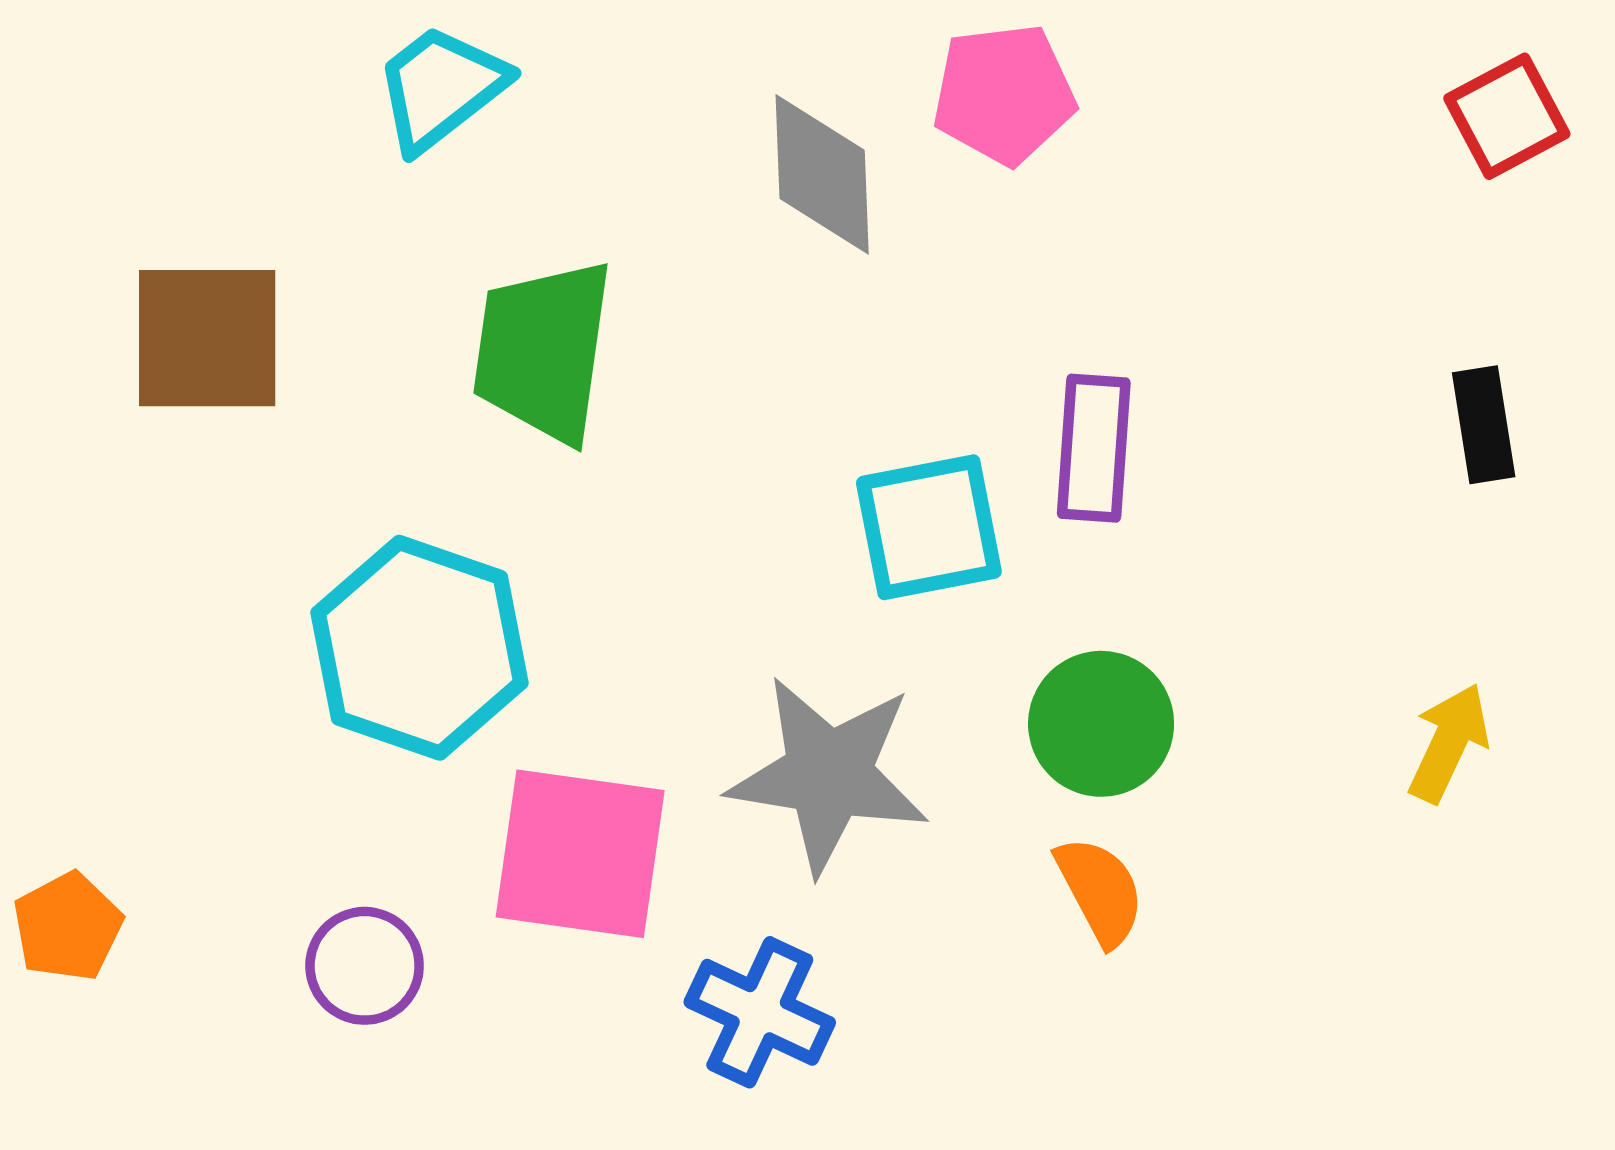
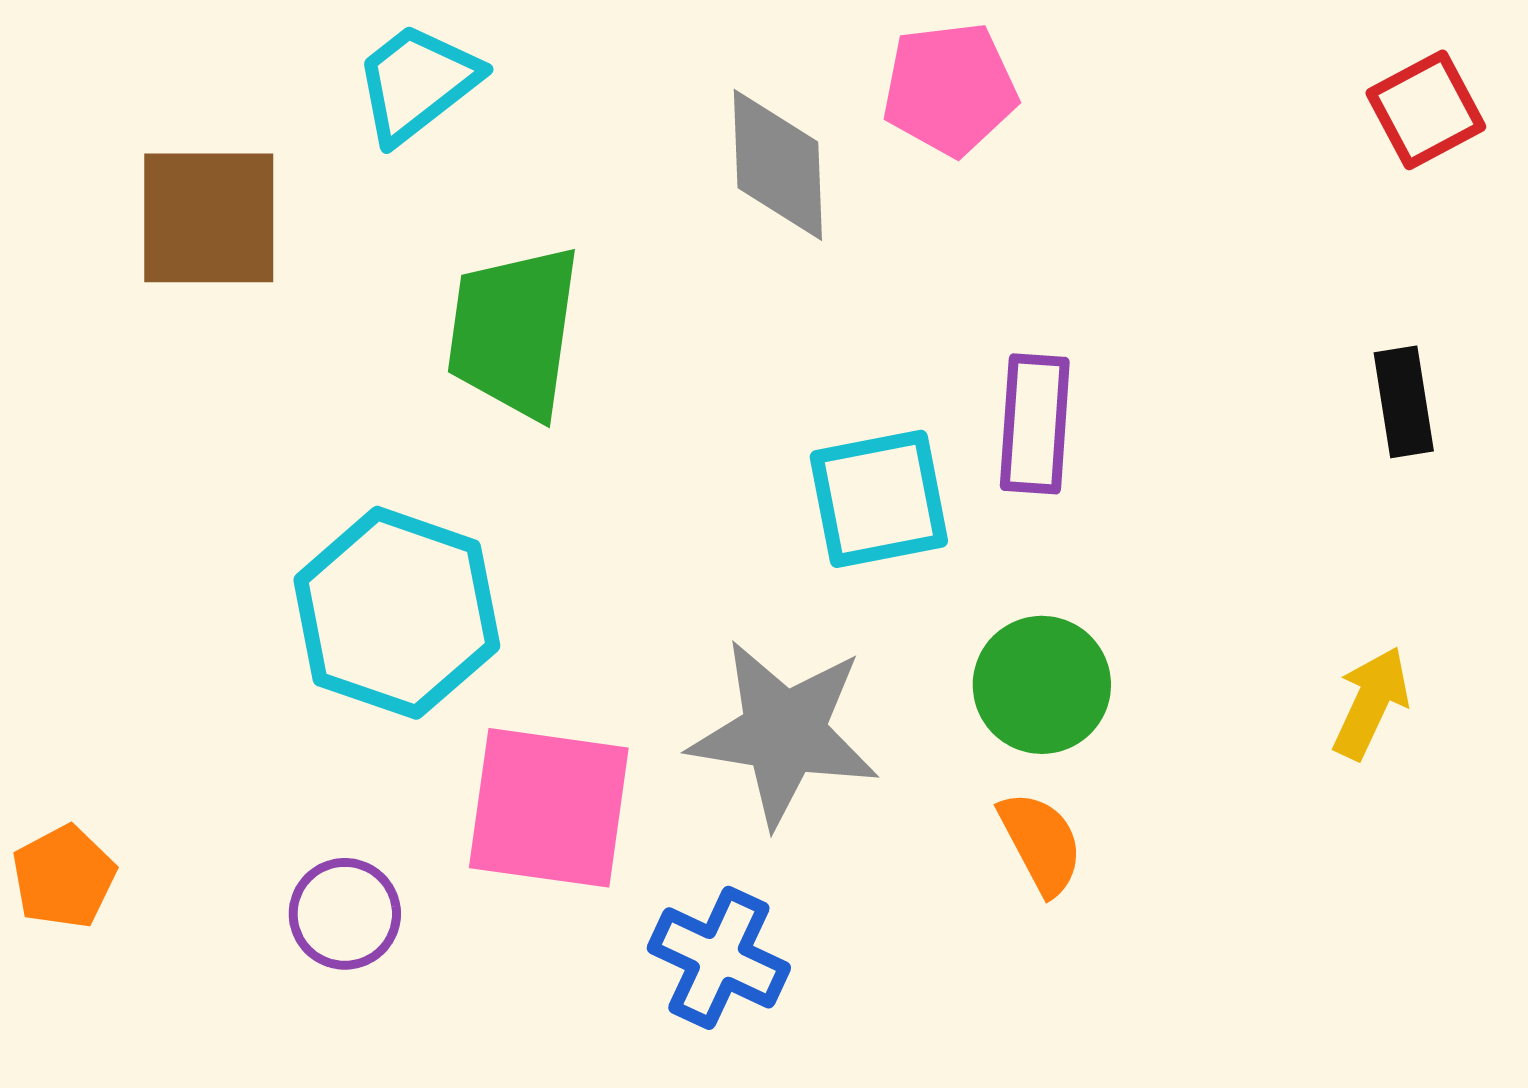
brown square: (207, 338) -> (209, 218), moved

